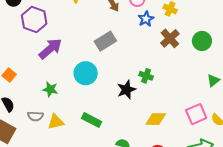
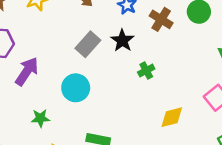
green cross: (146, 76) -> (146, 71), turned -32
black star: (126, 90) -> (122, 41), moved

